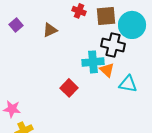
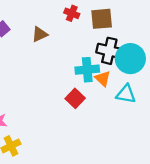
cyan circle: (132, 25) -> (130, 59), moved
red square: (69, 88) -> (75, 98), moved

